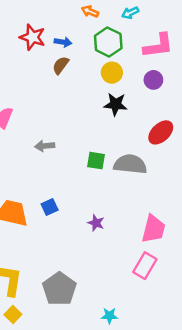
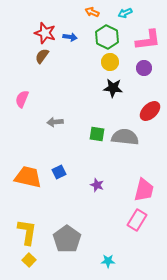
brown semicircle: (61, 65) -> (42, 56), moved

